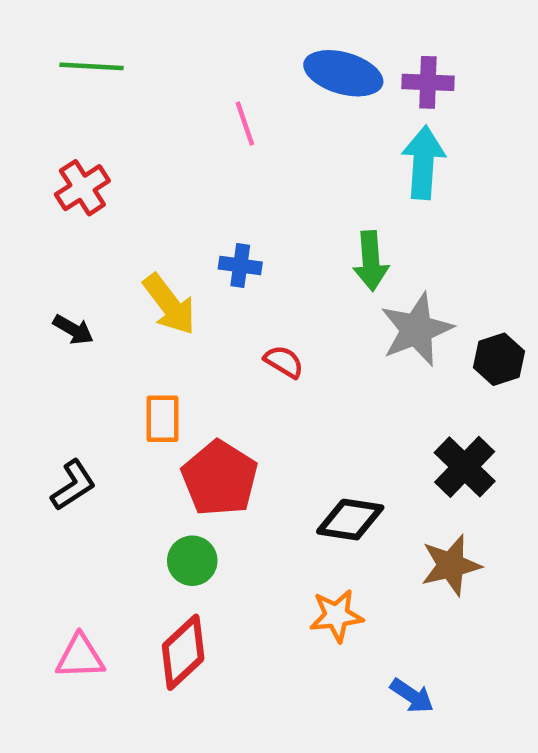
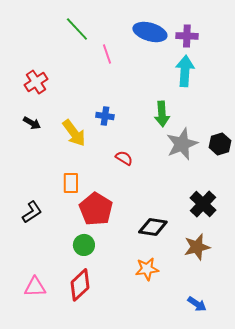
green line: (92, 66) -> (77, 29), moved, turned 44
black arrow: (73, 330) -> (32, 123), moved
black hexagon: (499, 359) -> (220, 144), moved
blue arrow: (412, 696) -> (197, 304), moved

